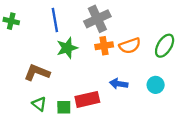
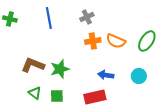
gray cross: (97, 19) -> (87, 17), size x0.6
orange semicircle: (130, 46) -> (116, 41), turned 42
green star: (67, 48) -> (60, 69), moved
red rectangle: (87, 99) -> (95, 97), moved

